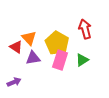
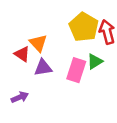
yellow pentagon: (57, 43) -> (84, 27), moved
green triangle: (82, 60) -> (95, 61), moved

